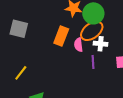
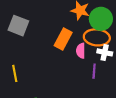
orange ellipse: (92, 31) -> (97, 37), turned 35
yellow line: (21, 73) -> (15, 73), turned -56

